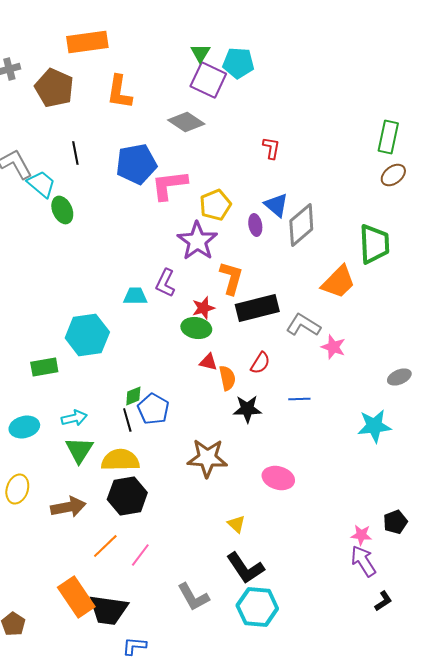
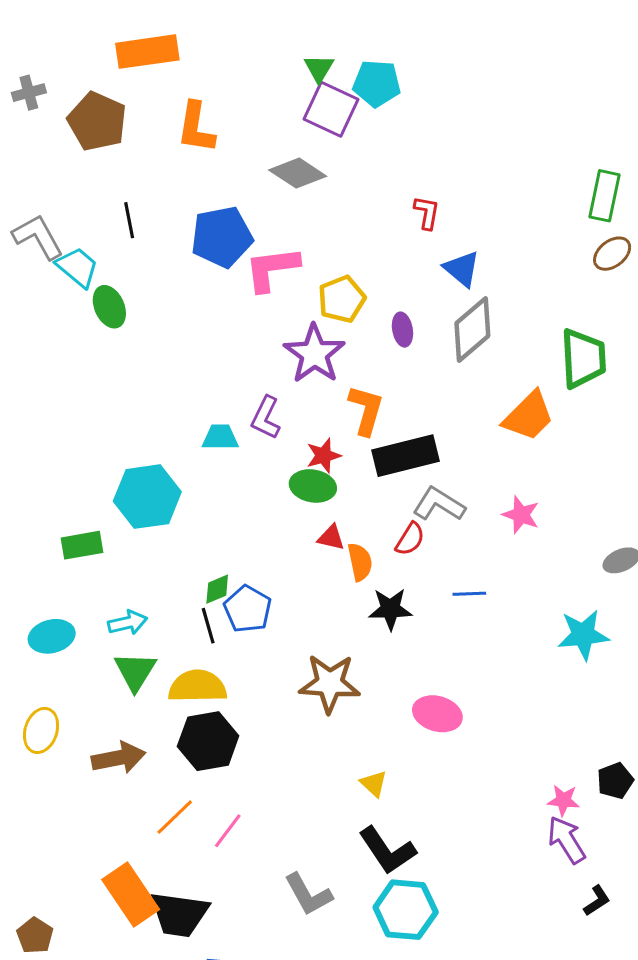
blue triangle: (276, 205) -> (462, 269), moved
gray L-shape: (303, 325) -> (439, 504), moved

